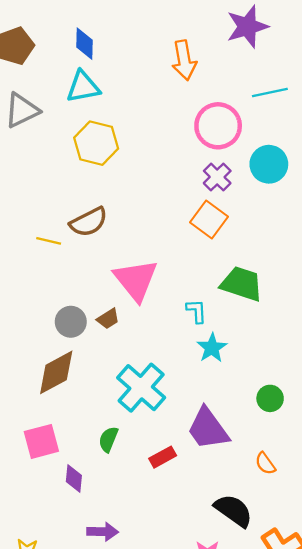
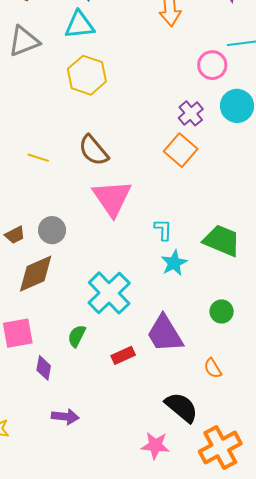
pink circle: (218, 126) -> (212, 65), moved, size x0.7
brown semicircle: (89, 222) -> (94, 150), moved, turned 72
green trapezoid: (242, 284) -> (222, 240), moved
brown trapezoid: (108, 319) -> (15, 235), moved

